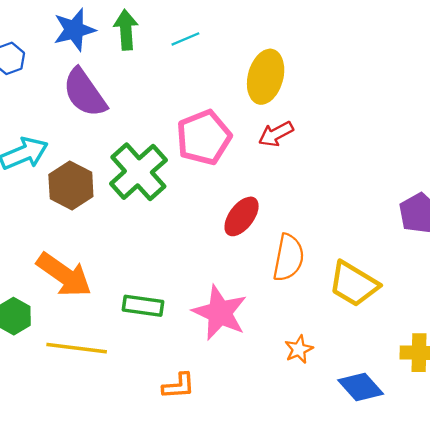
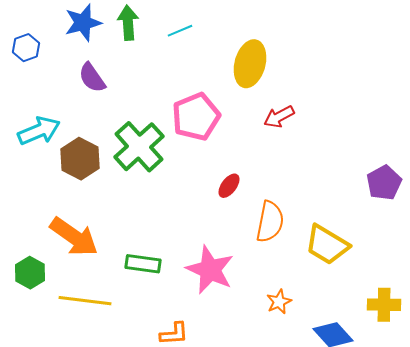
purple semicircle: (85, 93) -> (92, 78), size x0.7
red arrow: (276, 134) -> (279, 117), moved
red ellipse: (242, 216) -> (229, 186), size x0.7

